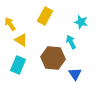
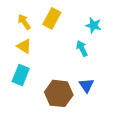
yellow arrow: (10, 24) -> (24, 22), moved
brown hexagon: (53, 58) -> (59, 93), moved

